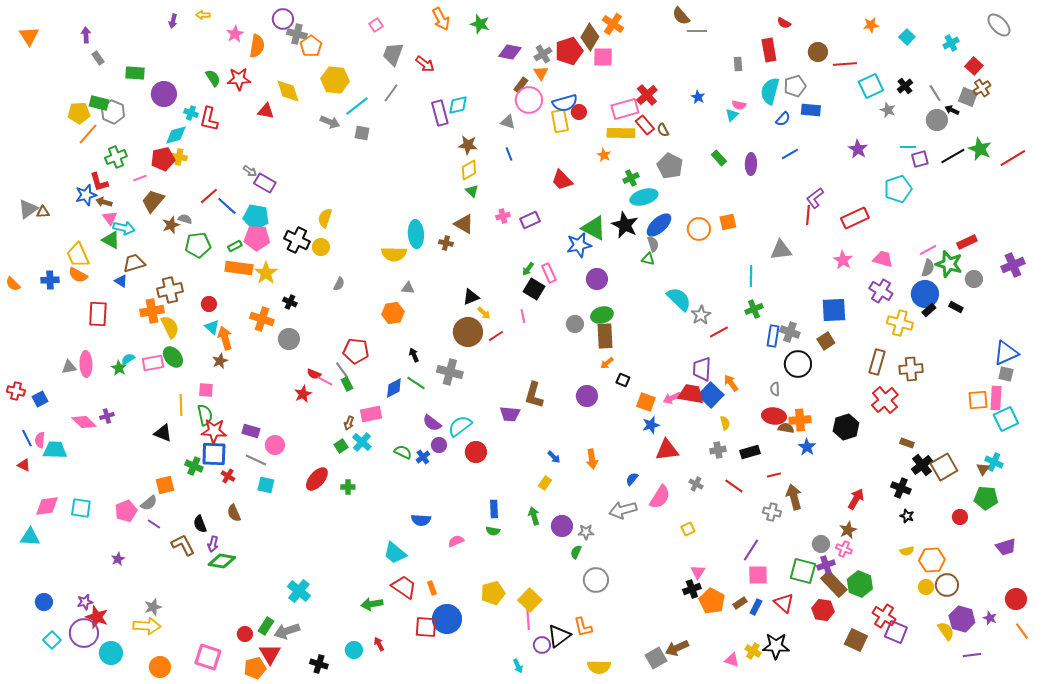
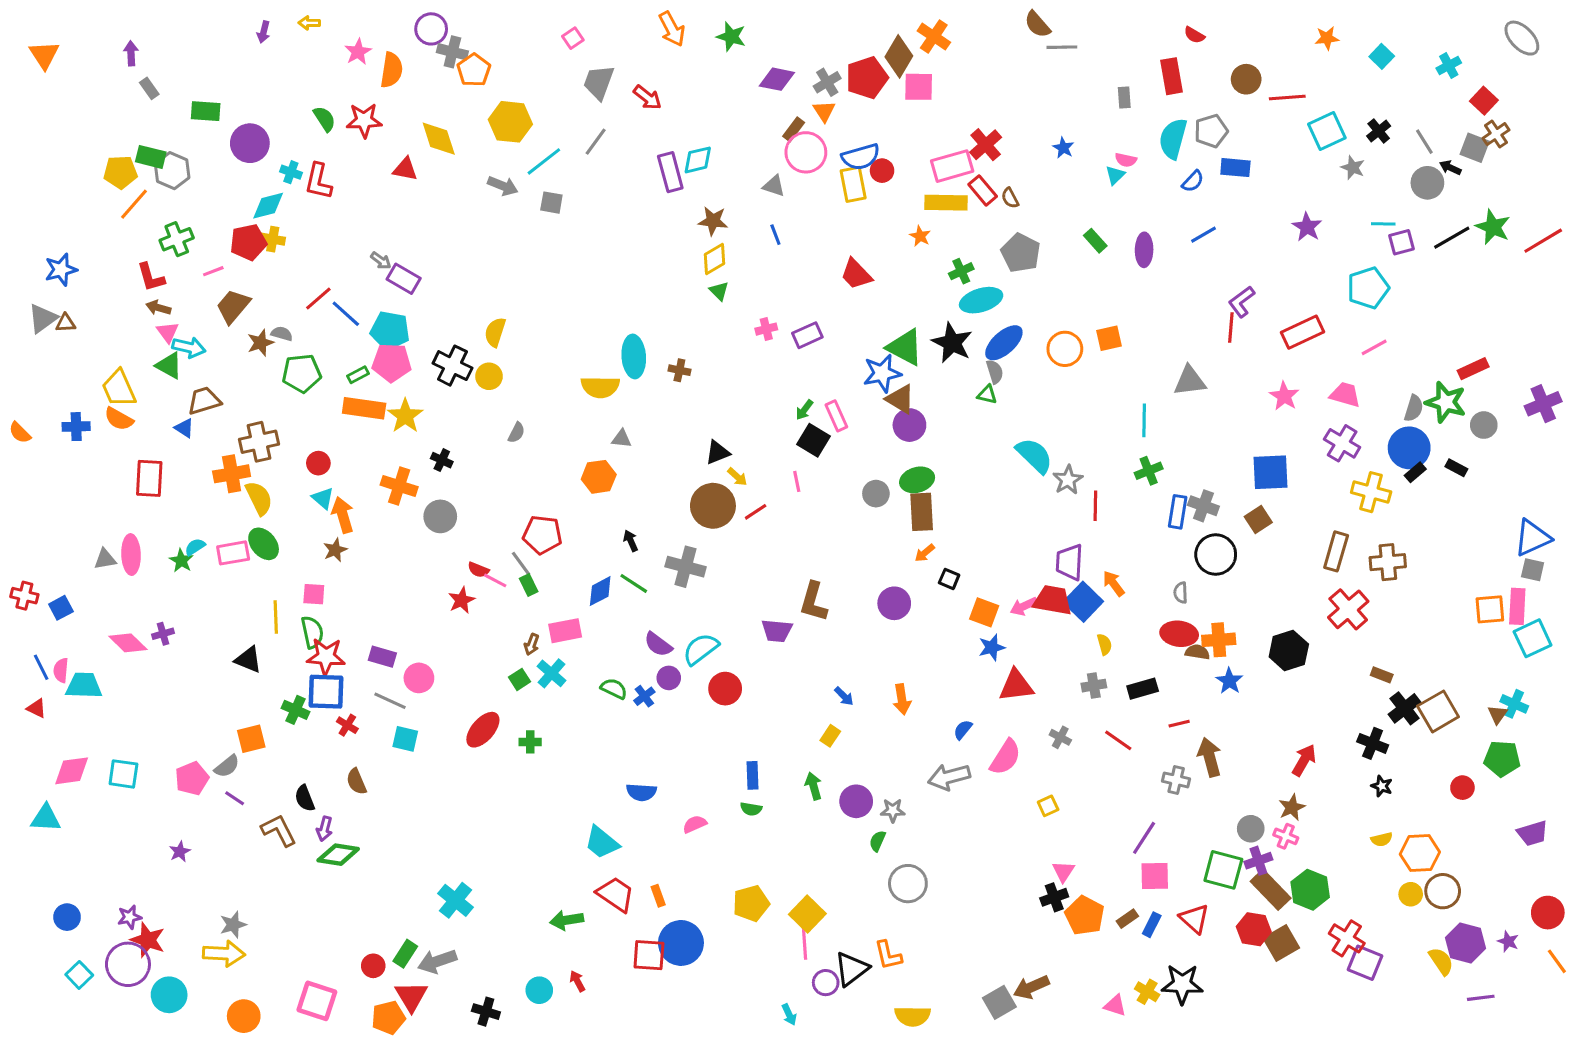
blue star: (86, 195) -> (61, 270), moved
brown triangle: (464, 224) -> (900, 399), moved
pink line: (928, 250) -> (1374, 347), moved
red line: (719, 332) -> (1095, 506), turned -60
brown square: (856, 640) -> (1281, 943), moved, turned 35

